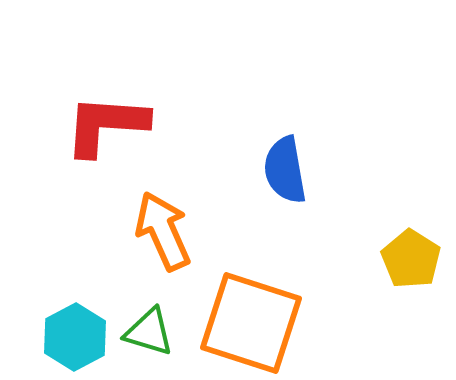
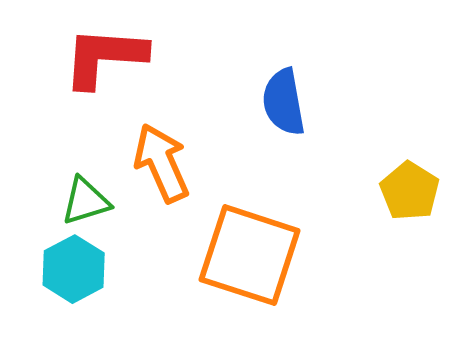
green triangle: (149, 332) -> (86, 201), moved, turned -34

